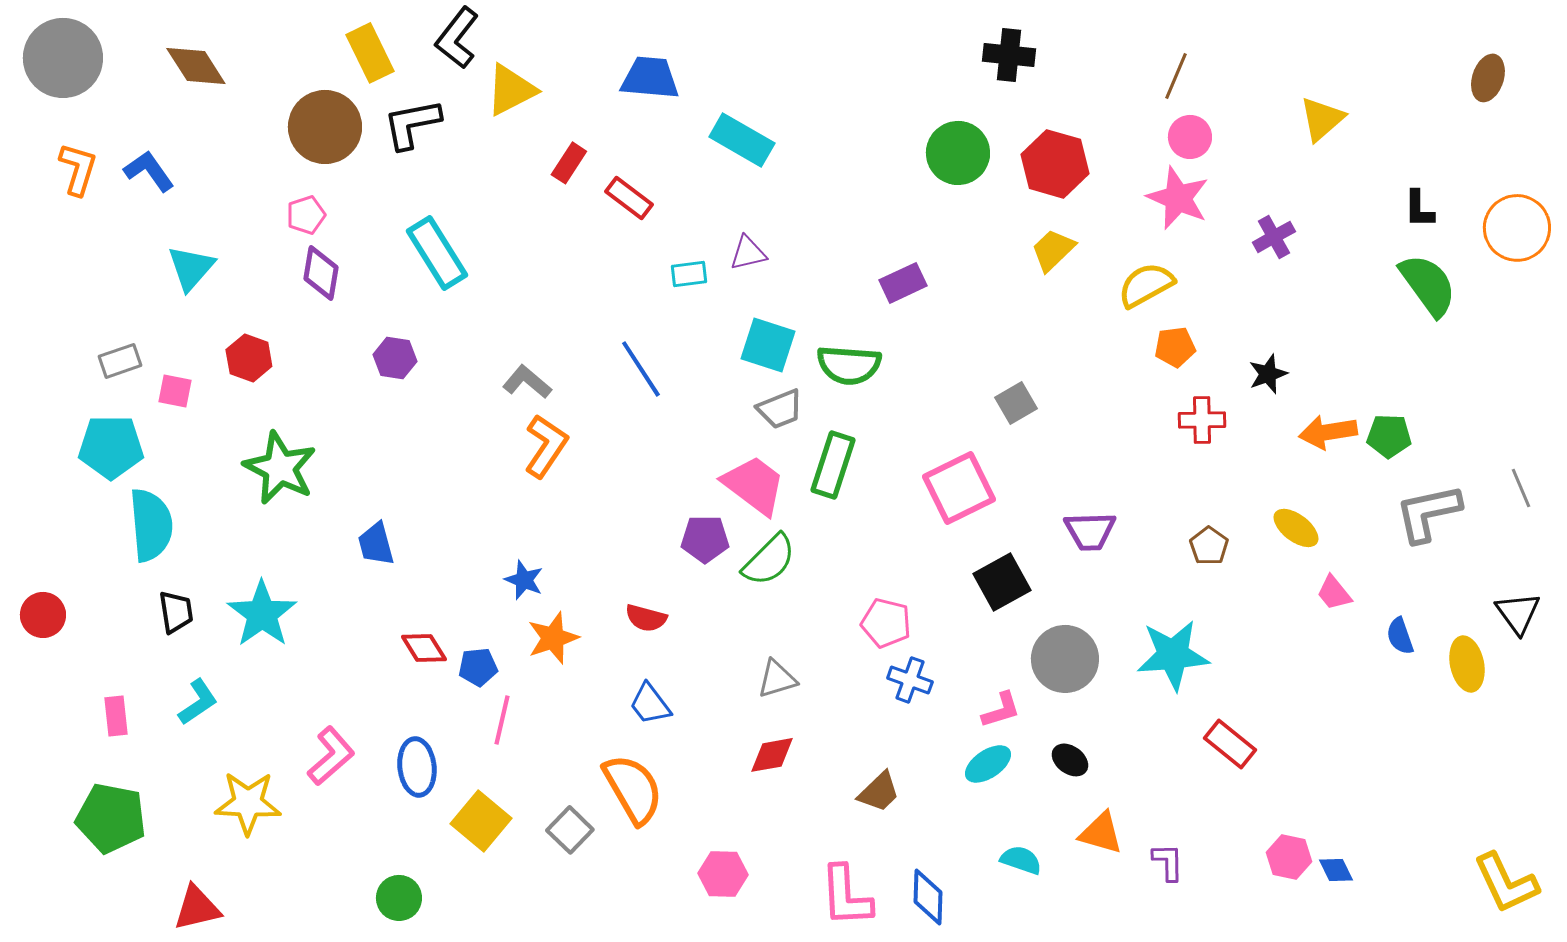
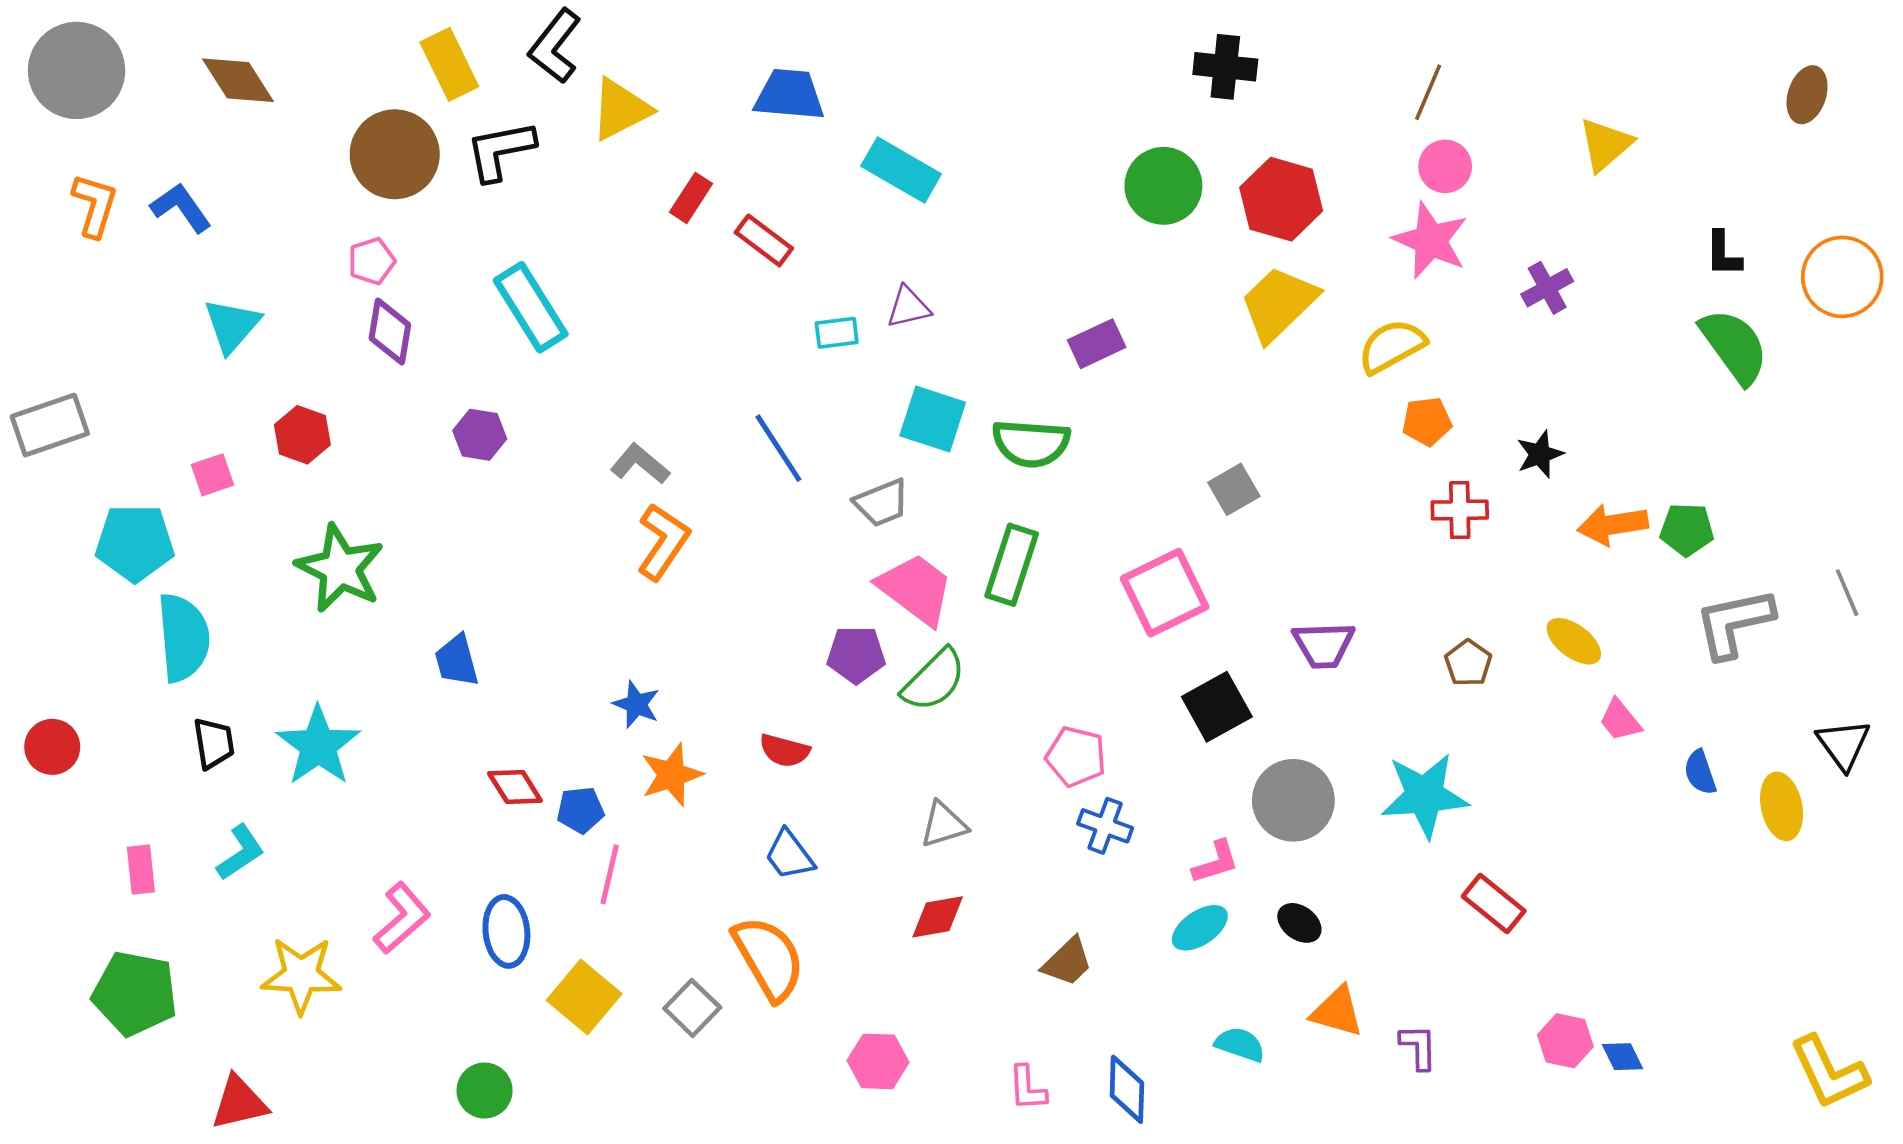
yellow trapezoid: (1053, 250) -> (1279, 304), size x1.5
gray rectangle: (120, 361) -> (50, 425), moved, size x1.5
pink square: (175, 391) -> (213, 475), turned -30
gray trapezoid: (780, 409) -> (882, 503), moved
pink L-shape: (846, 896) -> (1027, 1088), size x0.6

